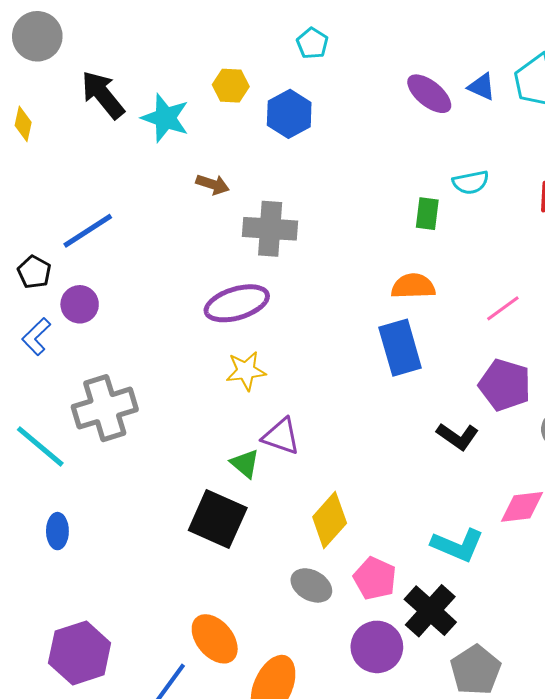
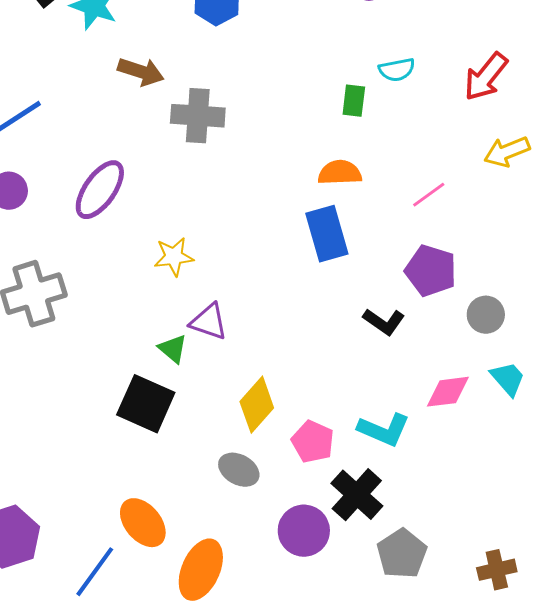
brown arrow: (213, 184) -> (141, 72), size x1.4
purple ellipse: (237, 303) -> (100, 190), moved, turned -38
pink pentagon: (375, 578) -> (313, 442), moved

